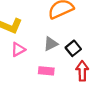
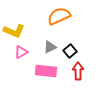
pink rectangle: (46, 71) -> (46, 71), size x1.5

